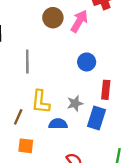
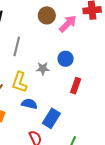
gray star: (75, 103) -> (43, 68), moved
blue rectangle: (97, 118) -> (51, 118), moved

